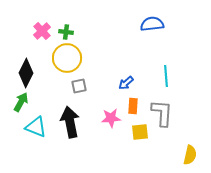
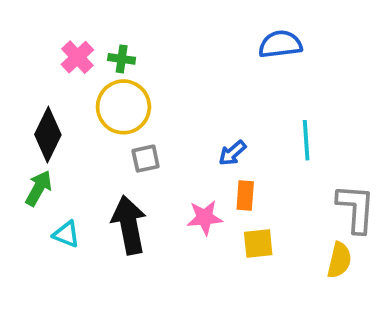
gray L-shape: (162, 113) -> (356, 208), moved
cyan triangle: (36, 127) -> (66, 234), size x0.7
yellow semicircle: (190, 155) -> (339, 260), moved

